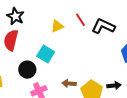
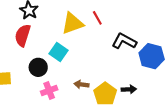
yellow triangle: (57, 26) -> (72, 23), size x1.6
black L-shape: (103, 26) -> (124, 41), moved

